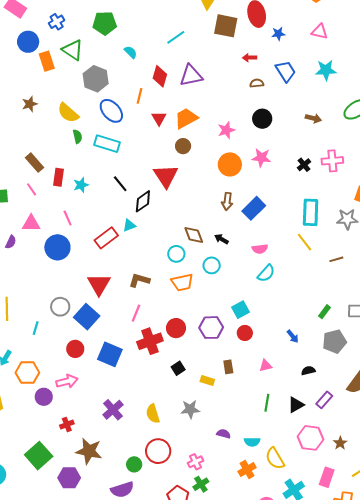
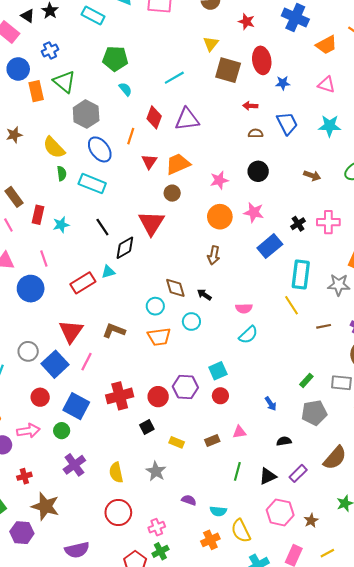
green pentagon: (105, 23) -> (115, 59), moved
blue rectangle: (254, 208) -> (270, 246), moved
pink line: (136, 313) -> (86, 362), moved
red circle: (176, 328) -> (158, 397), moved
brown rectangle: (228, 367) -> (212, 441), moved, turned 72
gray star: (190, 409) -> (156, 471), turned 30
green circle: (134, 464) -> (62, 431), moved

